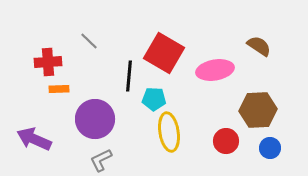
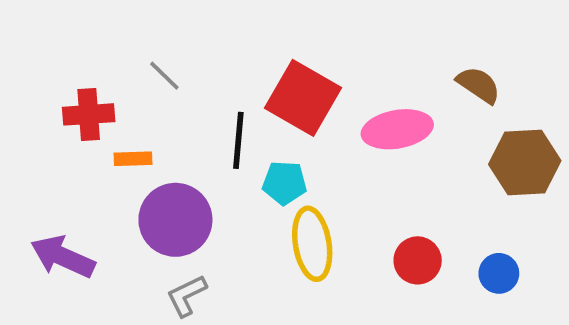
orange rectangle: (59, 89) -> (133, 159), moved
brown hexagon: (258, 110) -> (525, 162), moved

